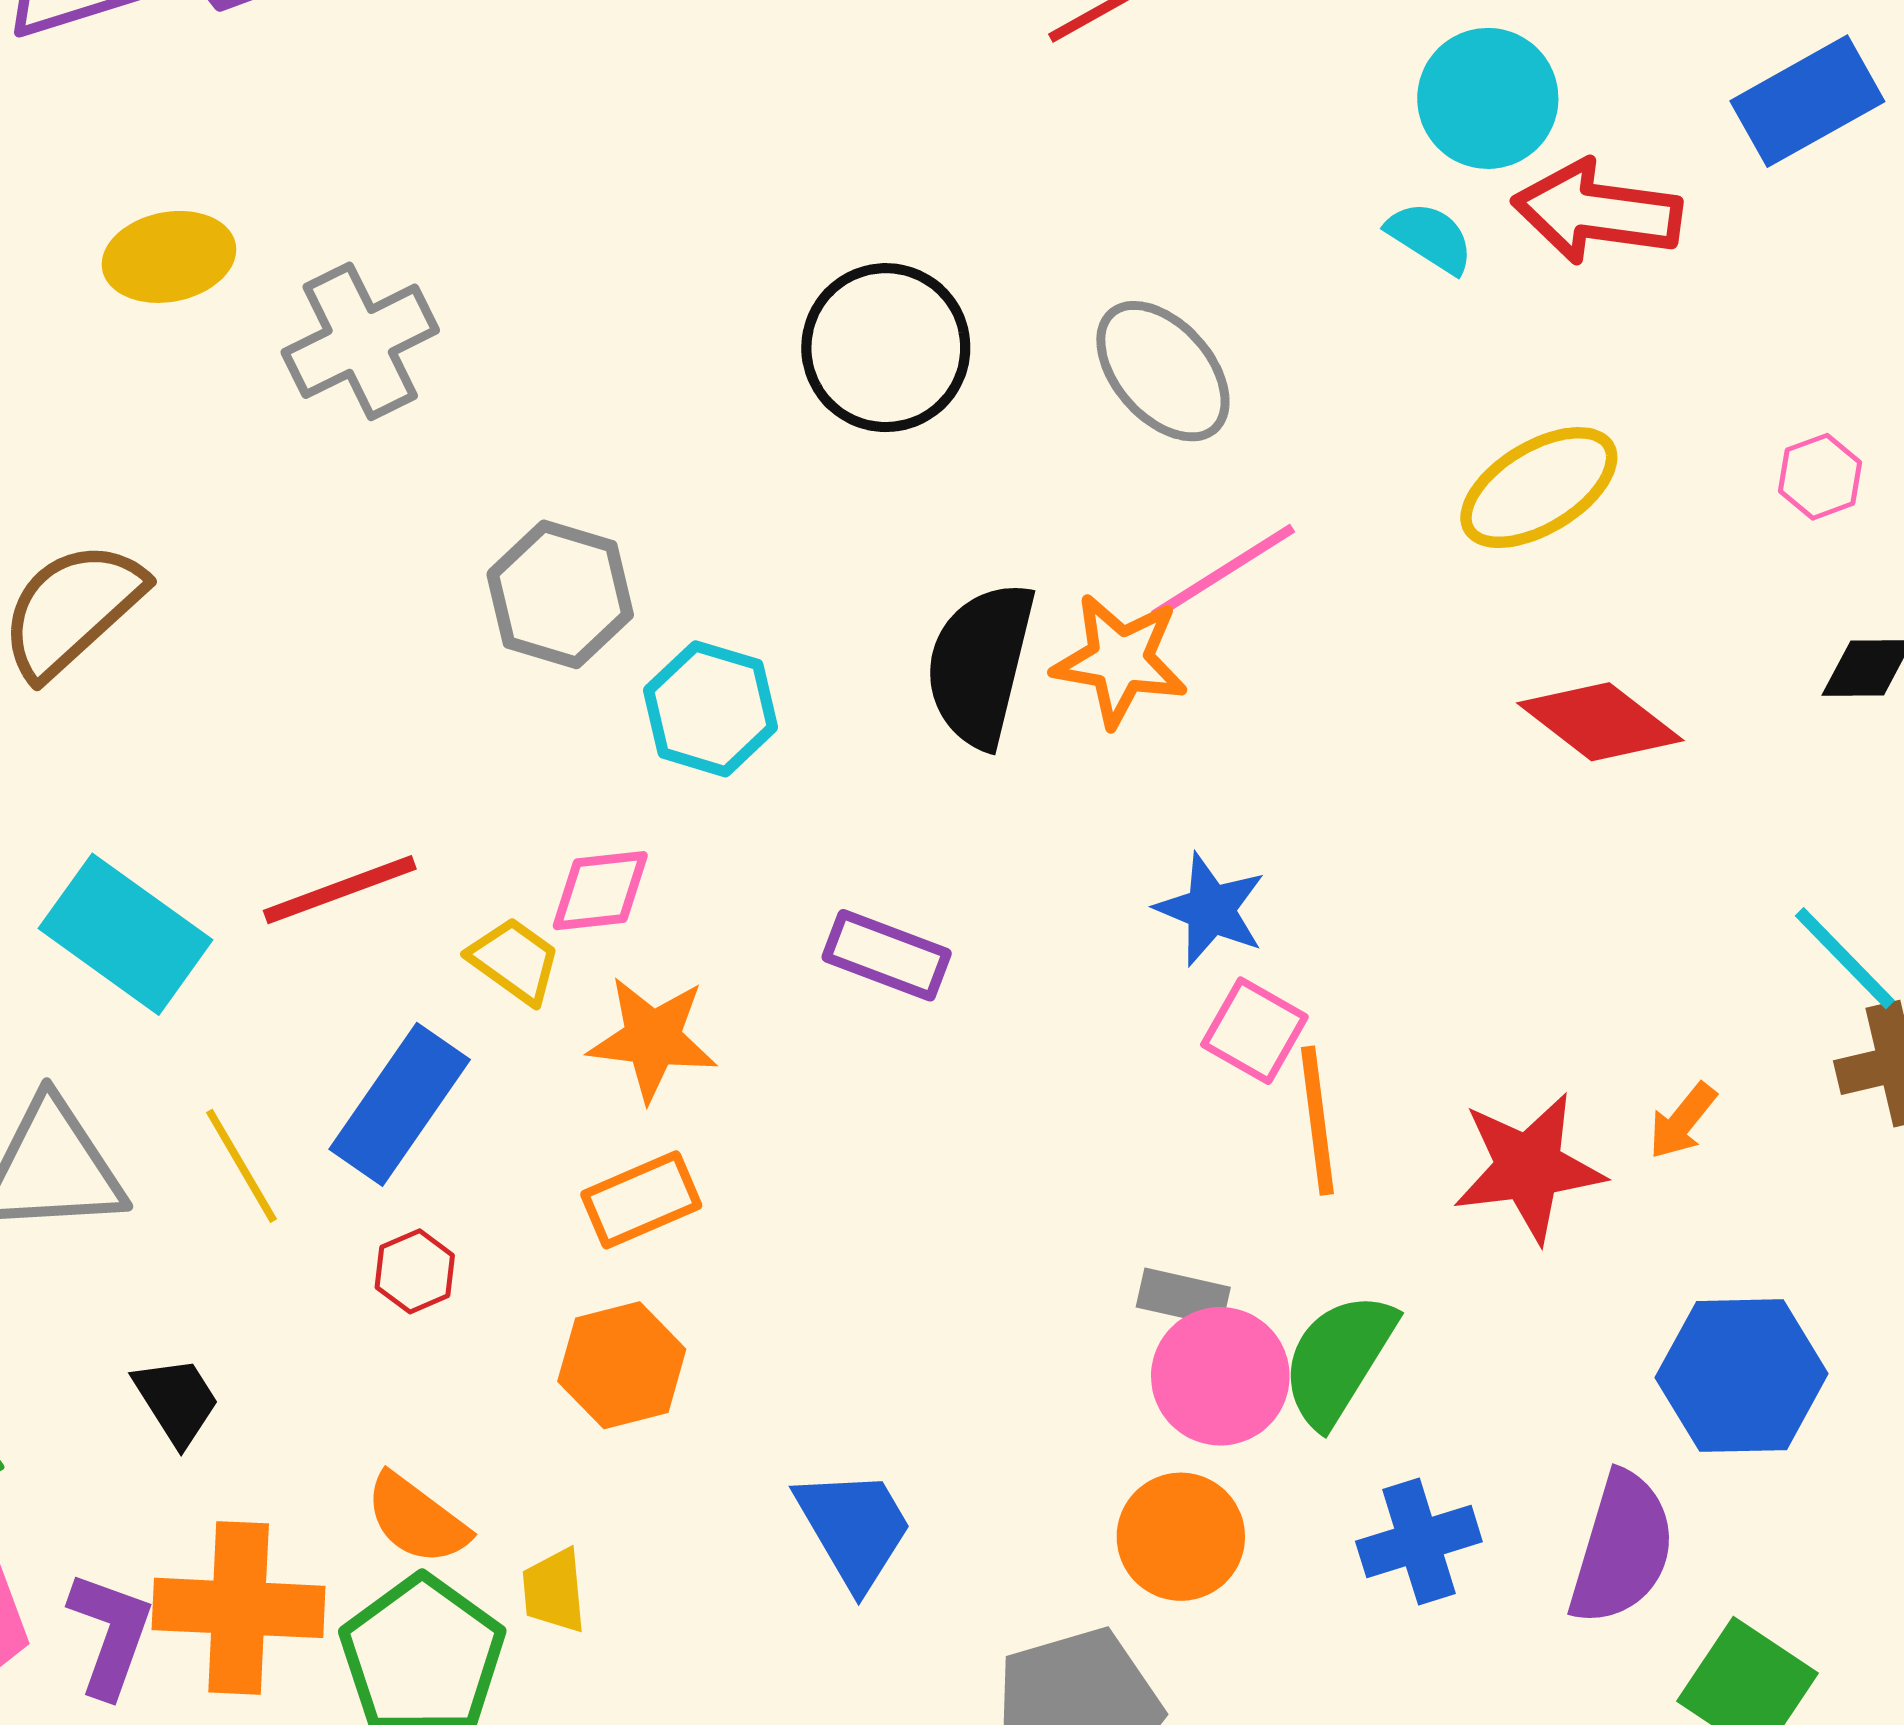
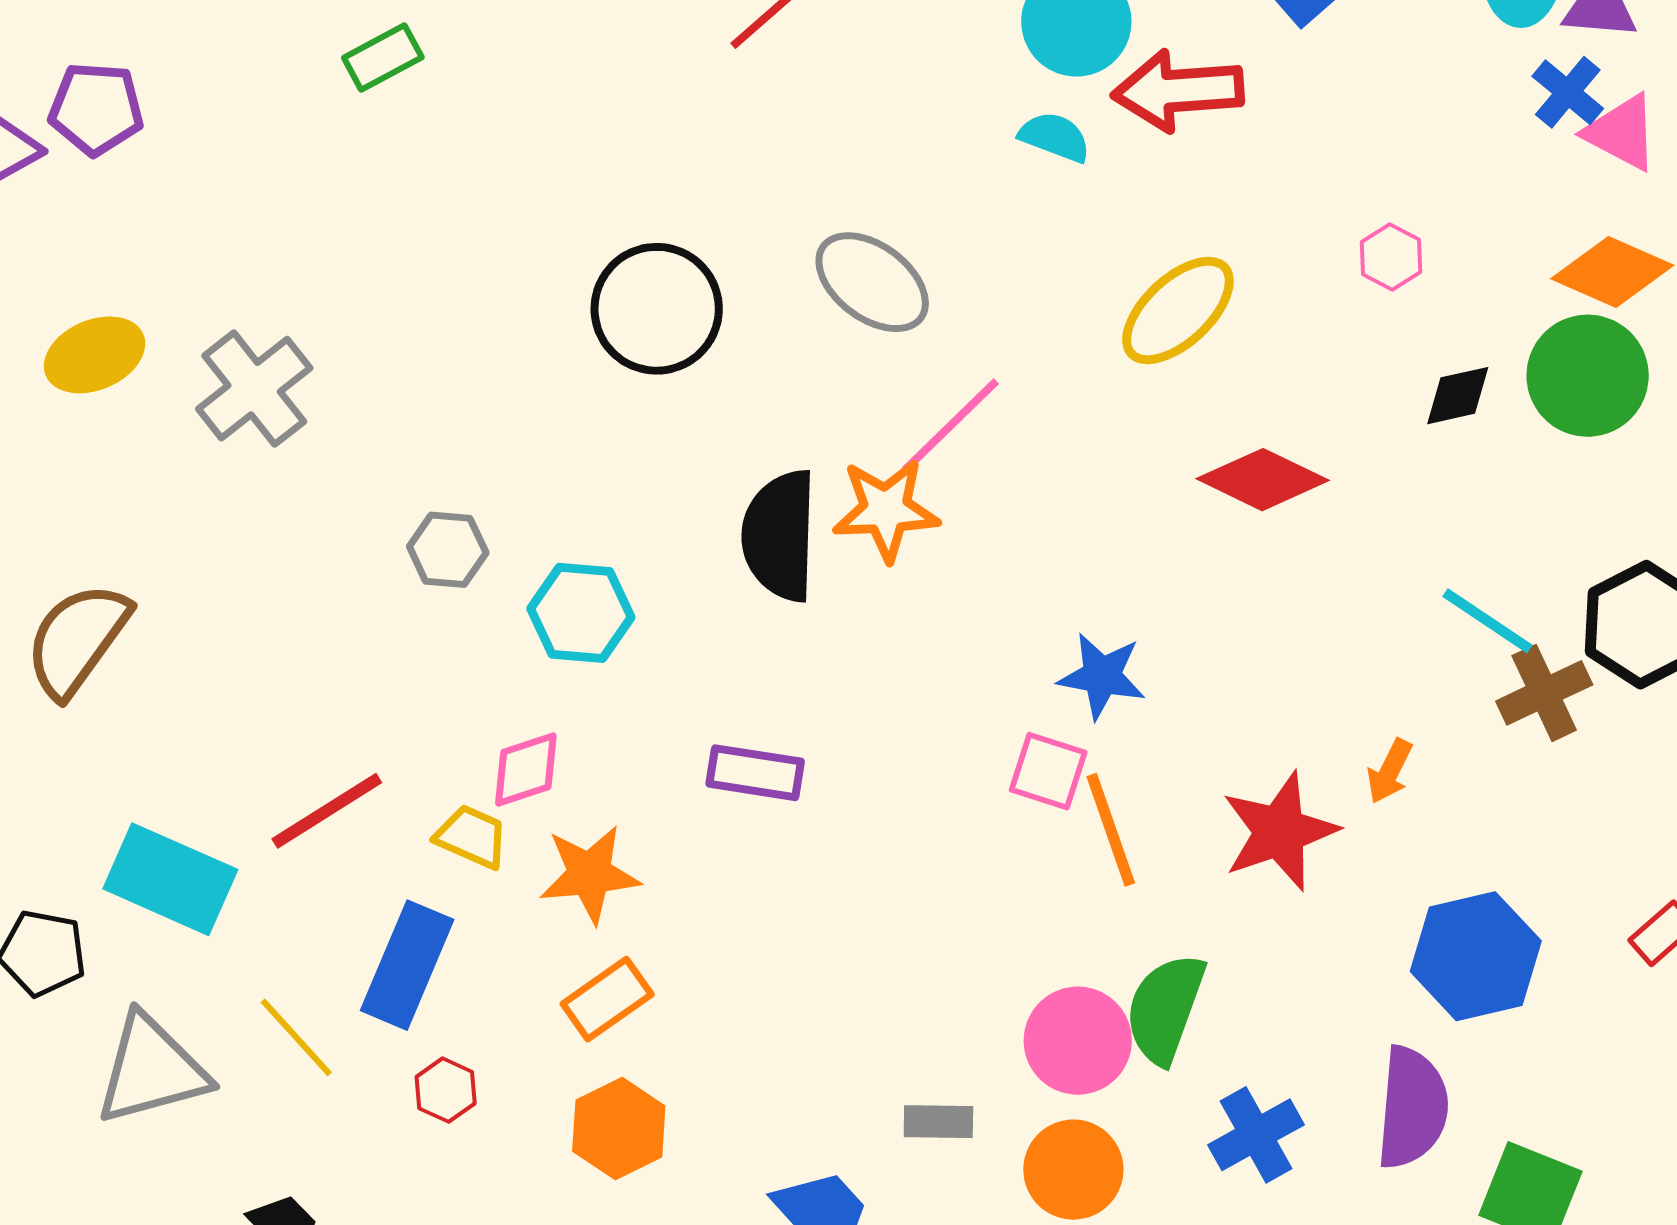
gray hexagon: (560, 594) -> (448, 550), size x0.7
blue star: (1211, 909) -> (1102, 676), moved
gray rectangle: (1183, 1297) -> (938, 1122), moved

